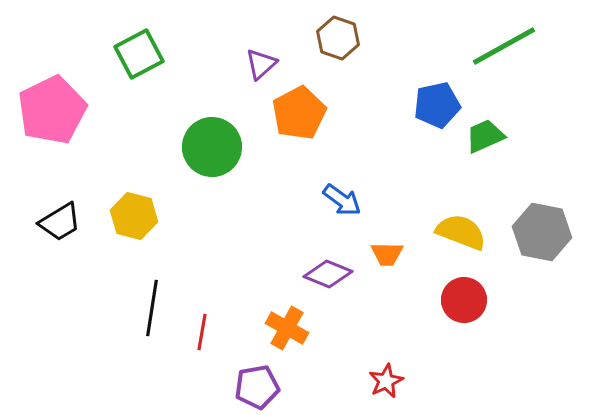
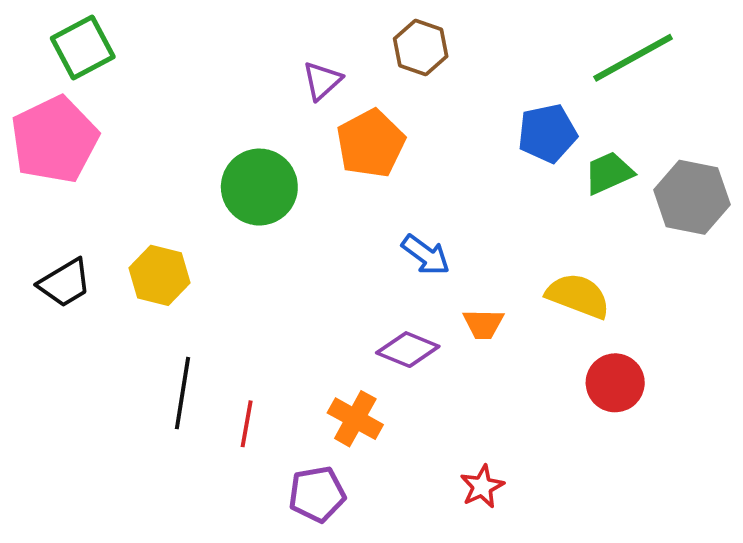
green square: (139, 54) -> (83, 47), moved
gray hexagon: (542, 232) -> (692, 197), moved
red circle: (464, 300) -> (615, 383), moved

